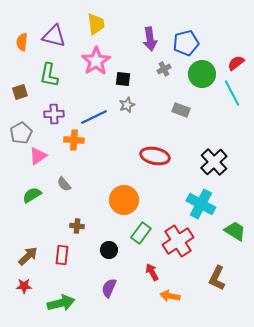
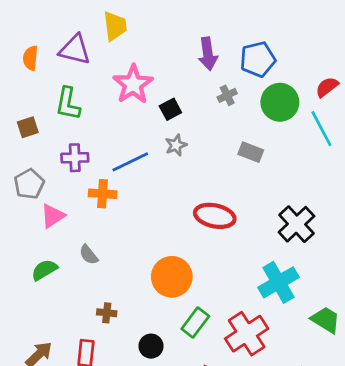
yellow trapezoid: (96, 24) -> (115, 26), moved
black square: (123, 79) -> (170, 109), turned -35
cyan cross: (201, 204) -> (278, 282), turned 32

